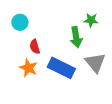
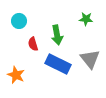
green arrow: (76, 37) -> (57, 35), moved
orange star: (28, 68) -> (16, 75), moved

